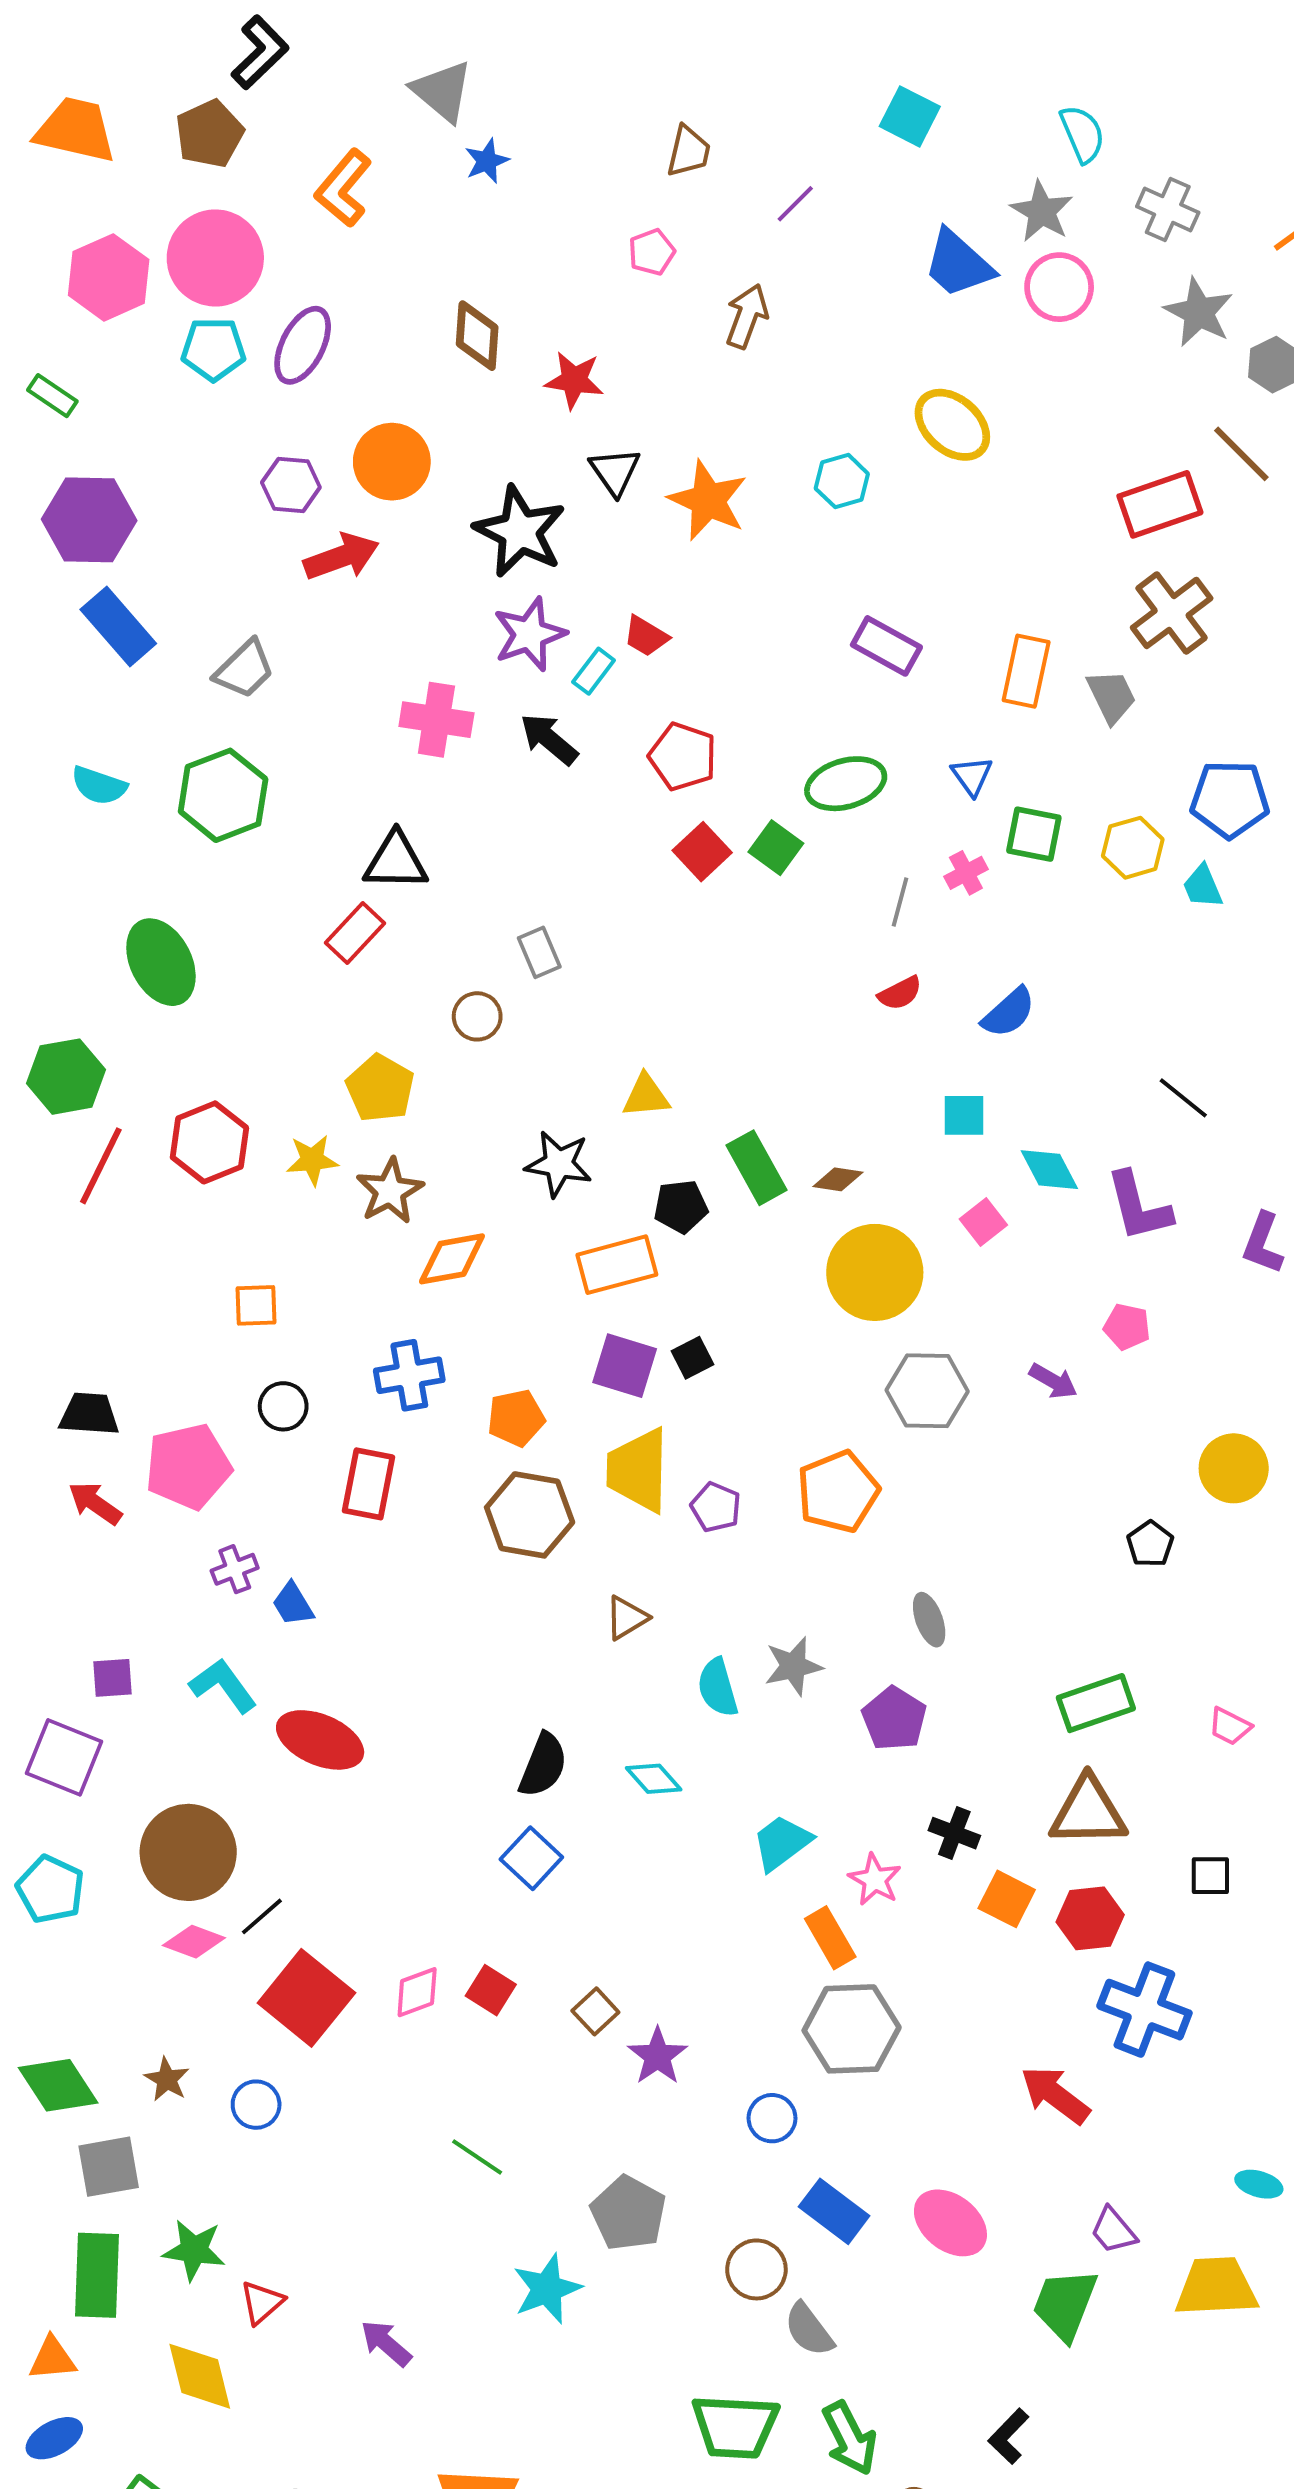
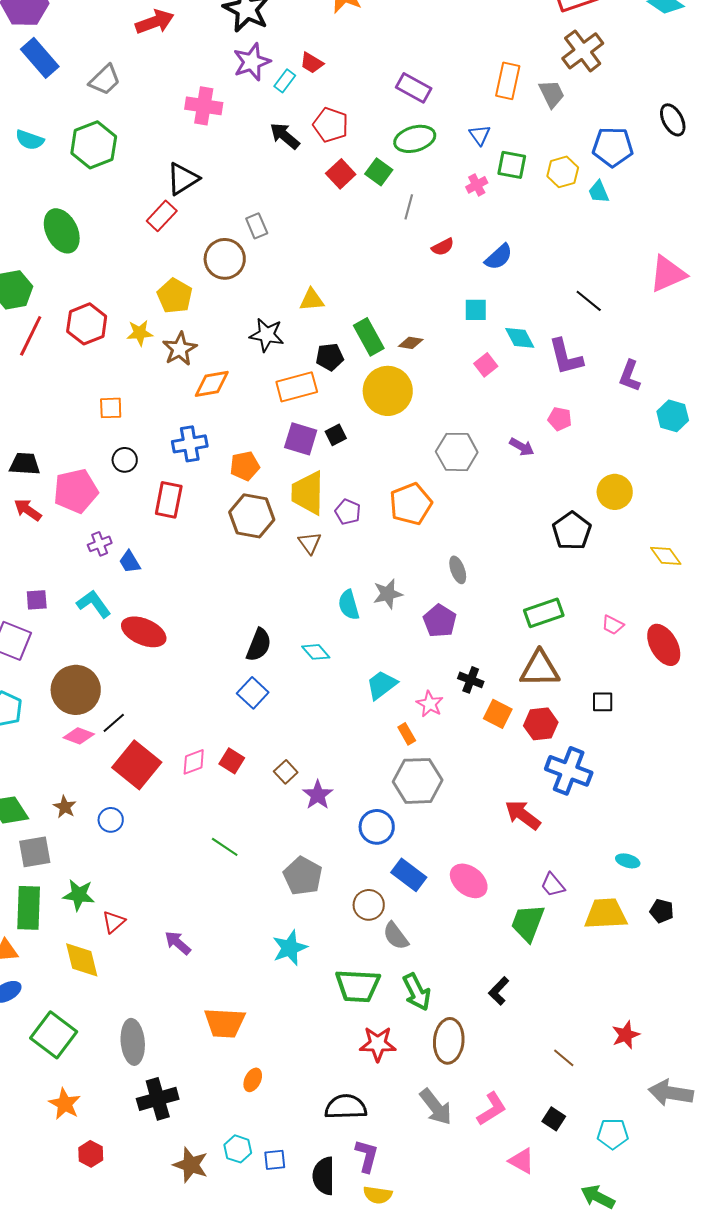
purple rectangle: (886, 646) -> (414, 88), moved
black arrow: (549, 739) -> (285, 136), moved
black triangle: (396, 861) -> (183, 179), turned -33
gray line: (900, 902) -> (409, 207), moved
brown circle: (477, 1016) -> (225, 259), size x1.6
yellow circle: (875, 1272) -> (388, 391), moved
black pentagon: (1150, 1544) -> (572, 531), size x1.6
brown triangle: (627, 1618) -> (310, 543), moved, turned -35
orange rectangle: (830, 1938) -> (407, 734), size x0.7
blue circle: (772, 2118) -> (377, 827), size x1.4
cyan star: (547, 2289) -> (290, 948), moved

